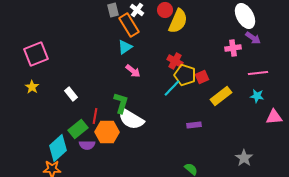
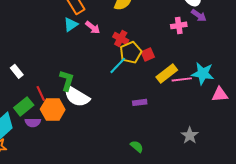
pink arrow: (133, 71) -> (93, 27), moved
pink line: (258, 73) -> (182, 79), moved
yellow pentagon: (185, 75) -> (131, 52), turned 30
cyan star: (257, 96) -> (203, 73), size x1.6
red line: (95, 116) -> (41, 93), turned -35

